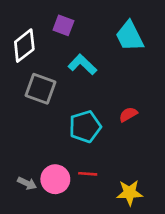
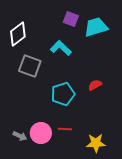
purple square: (63, 25) -> (71, 19), moved
cyan trapezoid: (130, 36) -> (96, 27), turned 100

